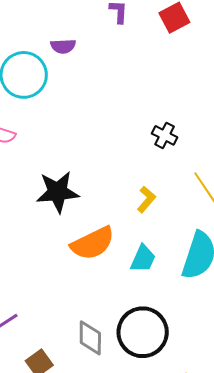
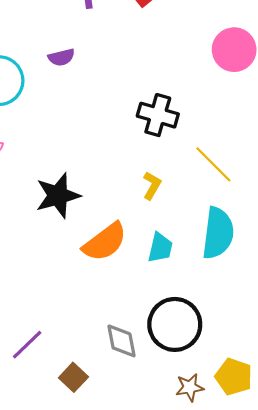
purple semicircle: (63, 46) -> (61, 57), moved
black cross: (165, 135) -> (158, 115), size x1.5

